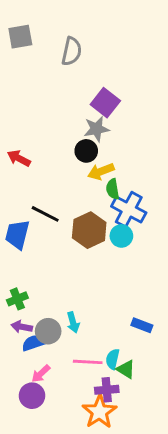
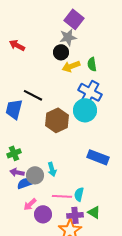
red arrow: (19, 158) -> (17, 45), moved
green semicircle: (113, 189) -> (92, 64), moved
brown hexagon: (89, 230) -> (57, 120), moved
cyan circle: (121, 236) -> (85, 110), size x1.5
blue rectangle: (142, 325) -> (98, 157), moved, size x1.5
green triangle: (126, 369) -> (94, 212), moved
purple circle: (32, 396) -> (43, 214), moved

